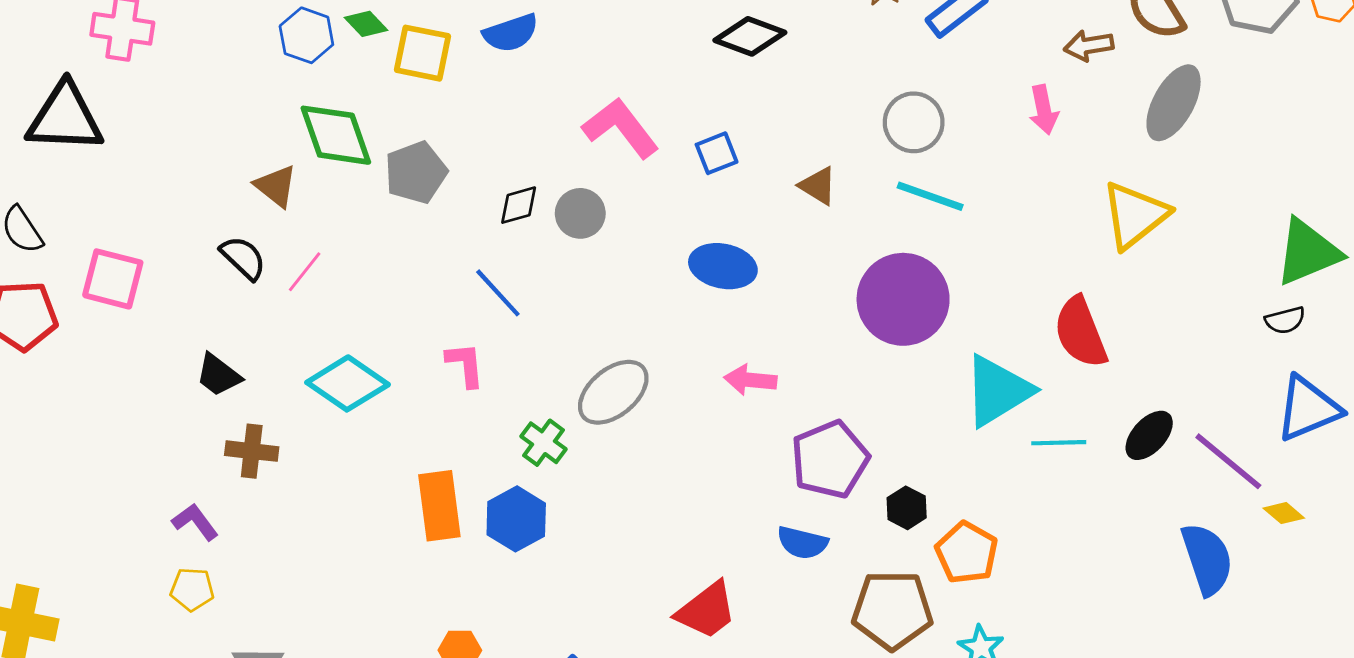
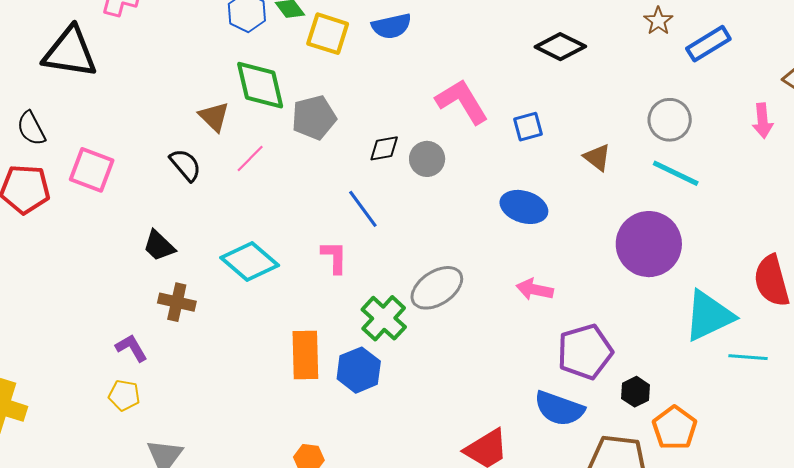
pink line: (305, 272) -> (250, 158), moved
green cross: (543, 443) -> (384, 318), size x1.4
blue semicircle: (802, 543) -> (559, 408), size x1.4

